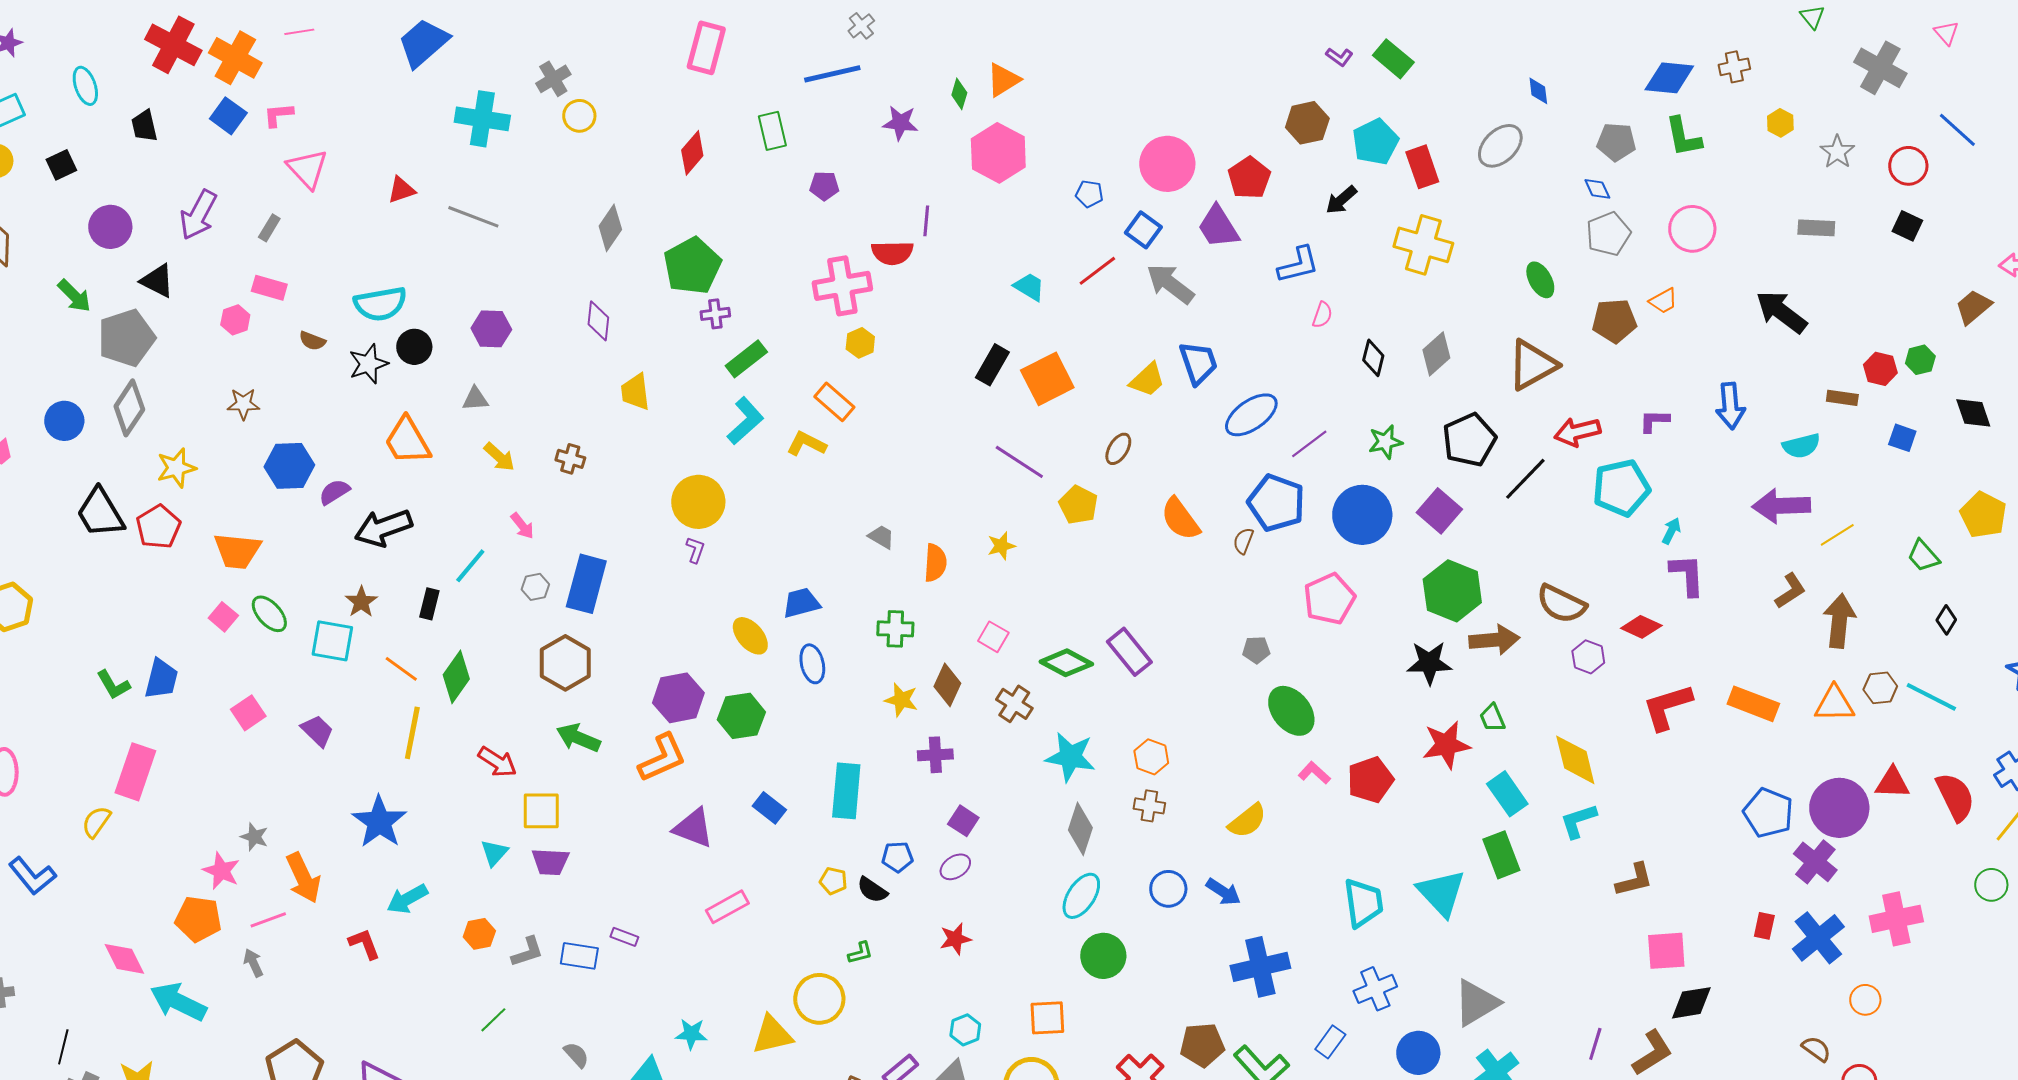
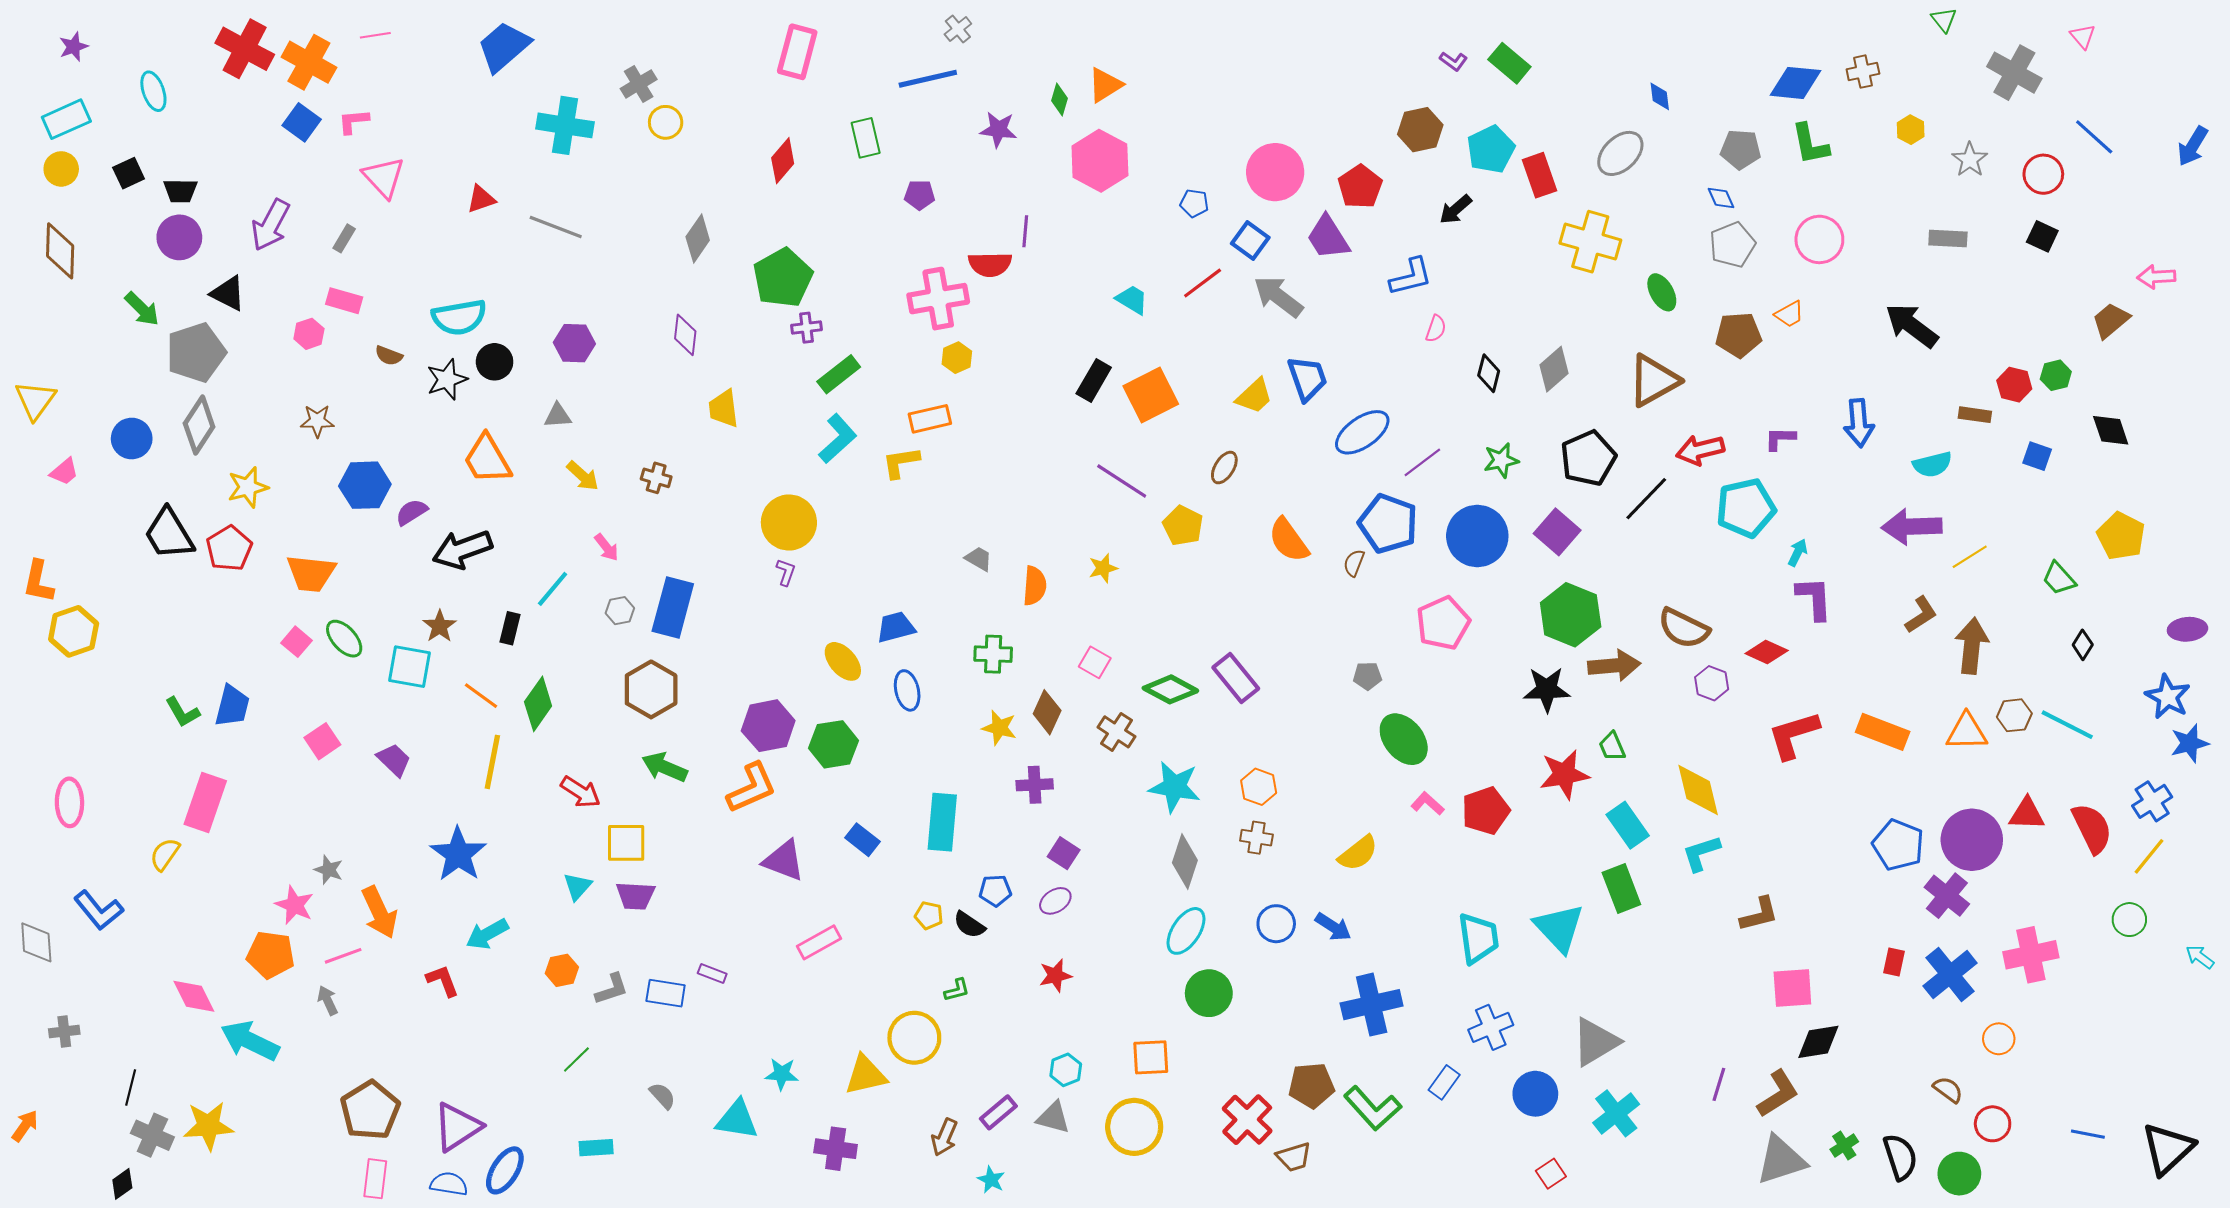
black trapezoid: (144, 126) -> (180, 191), moved, turned -76
yellow cross: (1423, 245) -> (1590, 242), moved
orange rectangle: (834, 402) -> (930, 419), turned -54
yellow L-shape: (806, 444) -> (901, 462), turned -36

